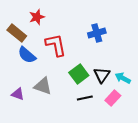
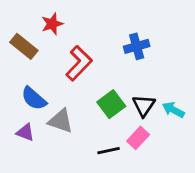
red L-shape: (56, 45) -> (79, 63), turned 55
blue semicircle: (27, 55) -> (34, 98), moved
black line: (85, 98) -> (108, 151), moved
pink rectangle: (113, 98) -> (138, 138), moved

